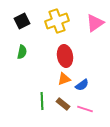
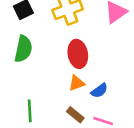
green semicircle: (22, 52) -> (23, 49), size x1.5
green line: (42, 101) -> (30, 111), moved

